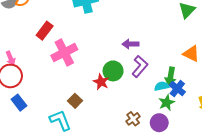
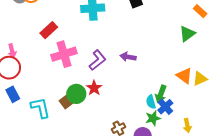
purple L-shape: (140, 66) -> (97, 60), moved
green circle: (113, 71) -> (76, 94), moved
cyan semicircle: (162, 86) -> (151, 102), turned -104
cyan L-shape: (60, 120) -> (40, 108), moved

